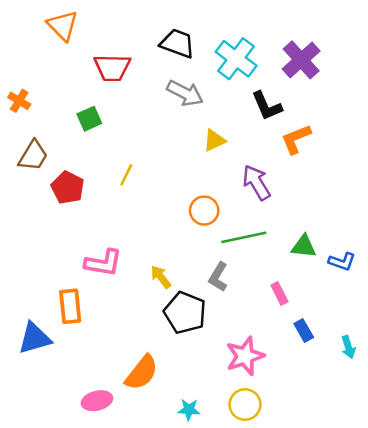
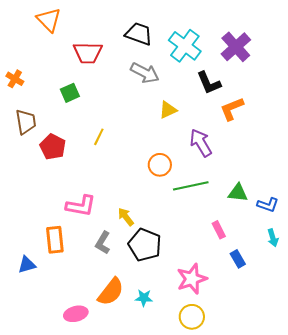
brown trapezoid: (33, 156) -> (26, 122), turned -40
gray L-shape: (218, 277) -> (103, 243), moved
blue triangle: (34, 338) -> (27, 265), size x0.7
cyan arrow: (348, 347) -> (273, 238), moved
cyan star: (189, 410) -> (144, 298), moved

